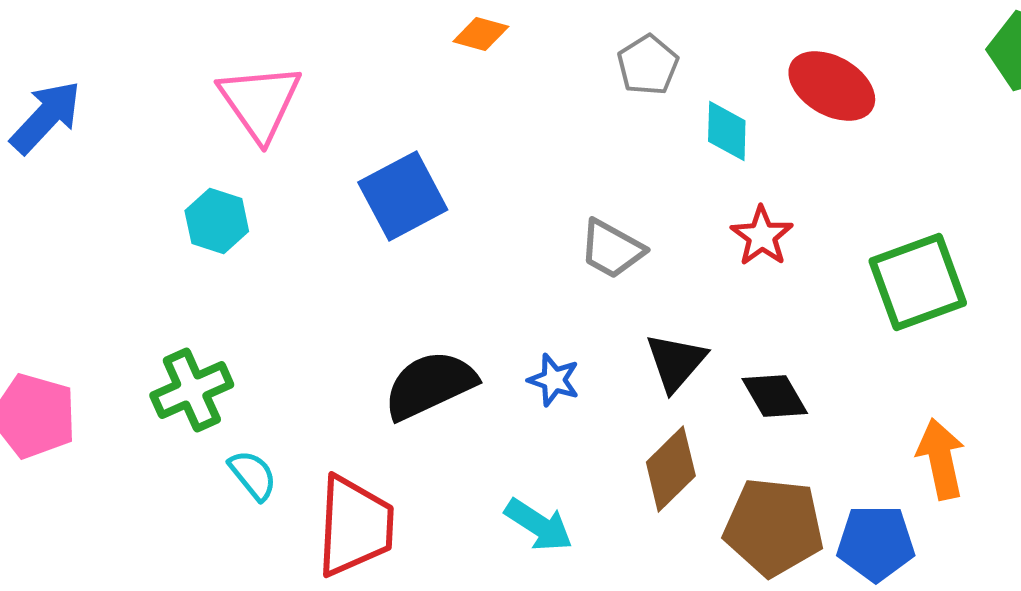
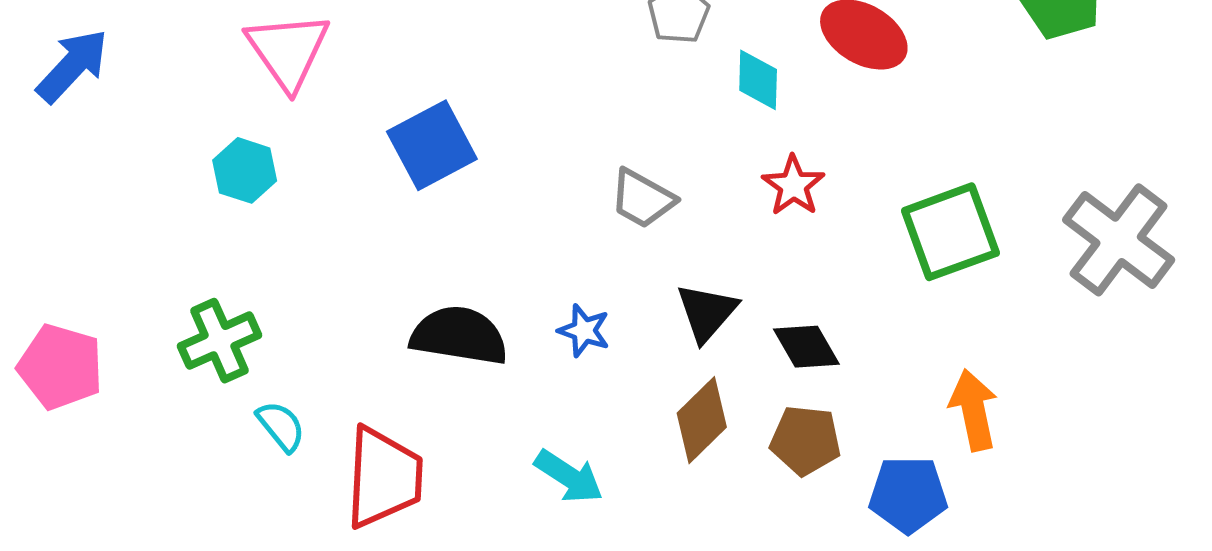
black semicircle: (430, 385) -> (459, 336), turned 34
brown pentagon: (774, 527) -> (805, 440), moved, size x0.7

